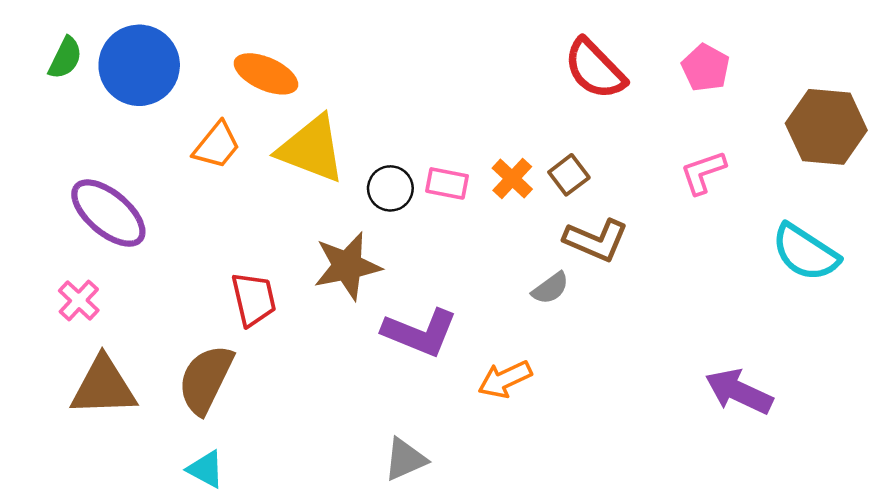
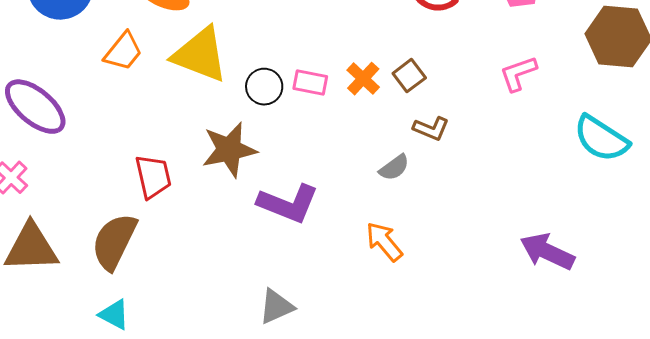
brown L-shape: (596, 240) -> (431, 129), size x0.7
orange arrow: (505, 379) -> (384, 242), moved, turned 75

